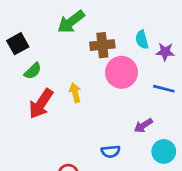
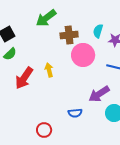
cyan semicircle: (142, 40) -> (98, 31), turned 32
green semicircle: (33, 71) -> (10, 54), moved
purple arrow: (143, 126) -> (99, 94), size x1.5

